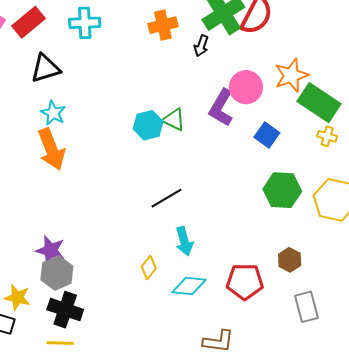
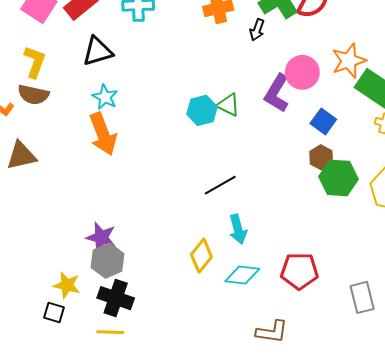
brown hexagon: (290, 260) -> (321, 157), moved
yellow diamond: (149, 267) -> (201, 256), size x1.4

